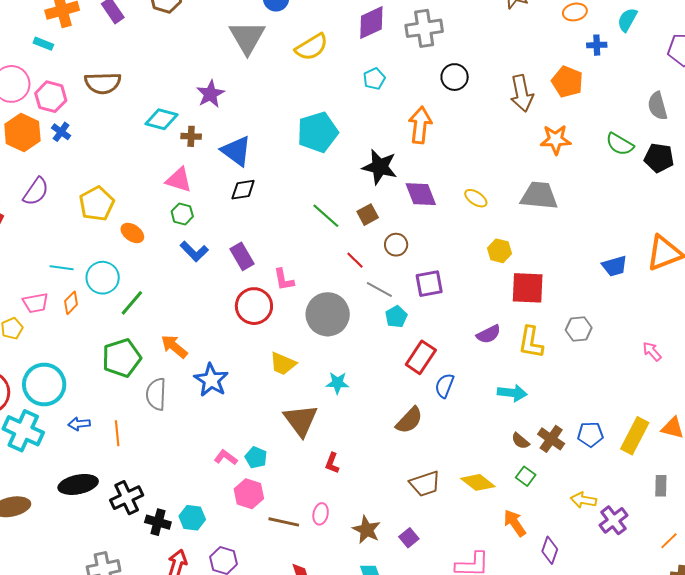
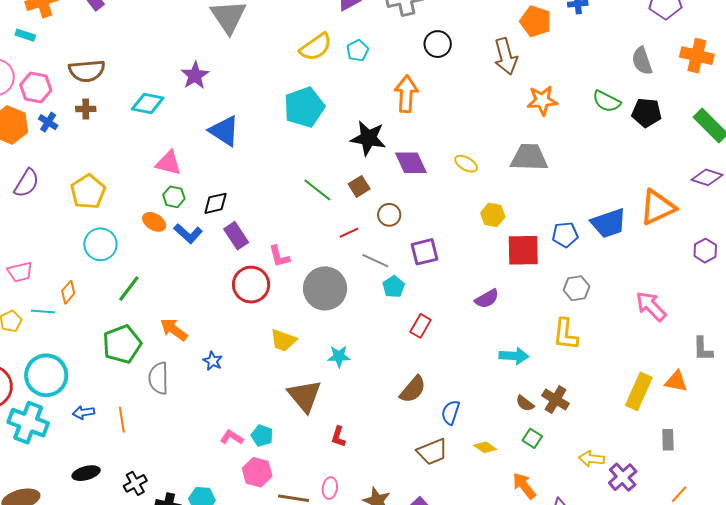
yellow semicircle: (312, 47) -> (316, 47), moved
orange pentagon: (567, 82) -> (536, 21), moved
brown cross: (191, 136) -> (86, 109), moved
black diamond: (243, 190) -> (215, 203), moved
orange ellipse: (132, 233) -> (154, 222), moved
red line: (355, 260) -> (349, 233), turned -66
blue trapezoid: (615, 266) -> (609, 223), size x1.4
cyan line: (62, 268) -> (43, 312), moved
cyan circle: (103, 278) -> (100, 244), moved
pink trapezoid: (35, 303) -> (20, 272), moved
yellow L-shape: (531, 342) -> (566, 334), moved
pink arrow: (652, 351) -> (651, 306), size x1.6
red rectangle: (421, 357) -> (421, 326), size x0.7
blue star: (211, 380) -> (213, 361), size x0.6
blue semicircle: (444, 386) -> (451, 412), moved
blue pentagon: (590, 434) -> (565, 235), moved
yellow diamond: (478, 482) -> (485, 447), size x0.7
black ellipse: (78, 484) -> (86, 473), size x0.7
black cross: (127, 498) -> (135, 483), size x0.7

